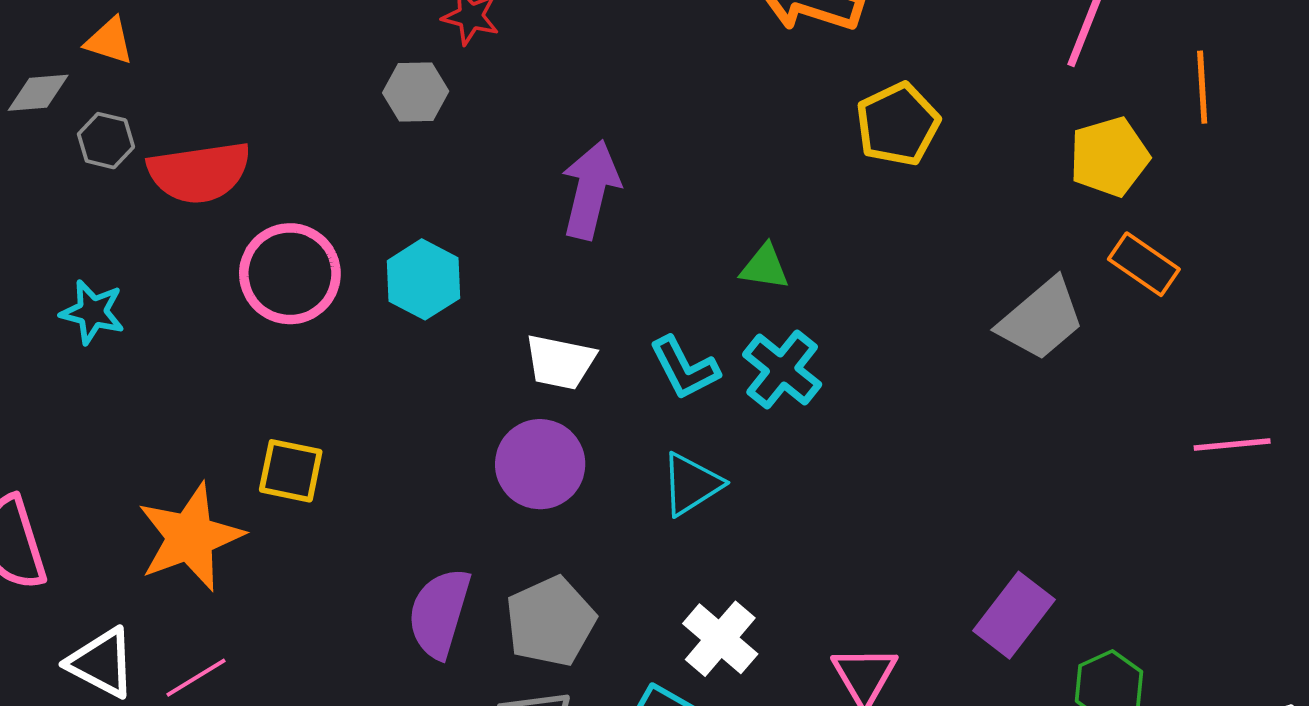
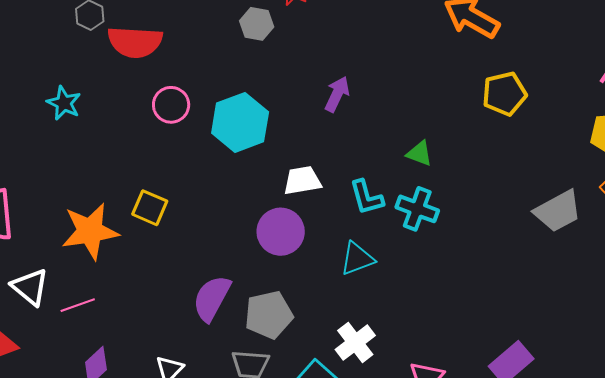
purple arrow: (591, 190) -> (337, 94), size x0.7
pink circle: (290, 274) -> (171, 105), size x0.7
cyan hexagon: (423, 279) -> (240, 122), size x1.4
white trapezoid: (560, 362) -> (302, 181), turned 147
cyan cross: (782, 370) -> (417, 209), turned -30

